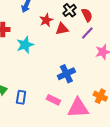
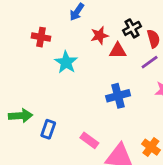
cyan star: (25, 45) -> (66, 62), turned -30
blue cross: (66, 74) -> (118, 96), moved

